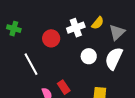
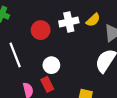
white circle: (89, 56) -> (51, 65), moved

